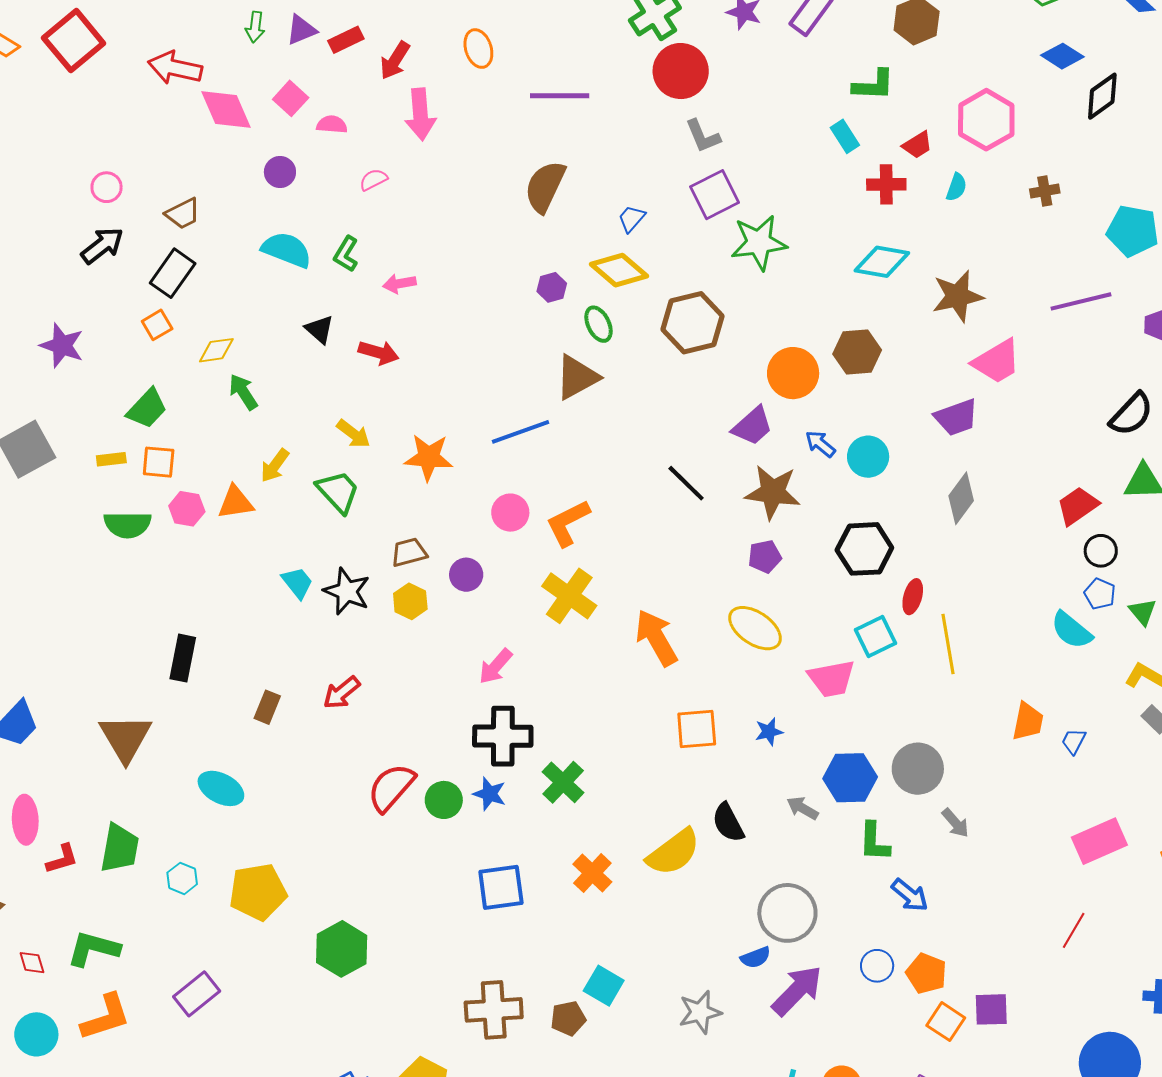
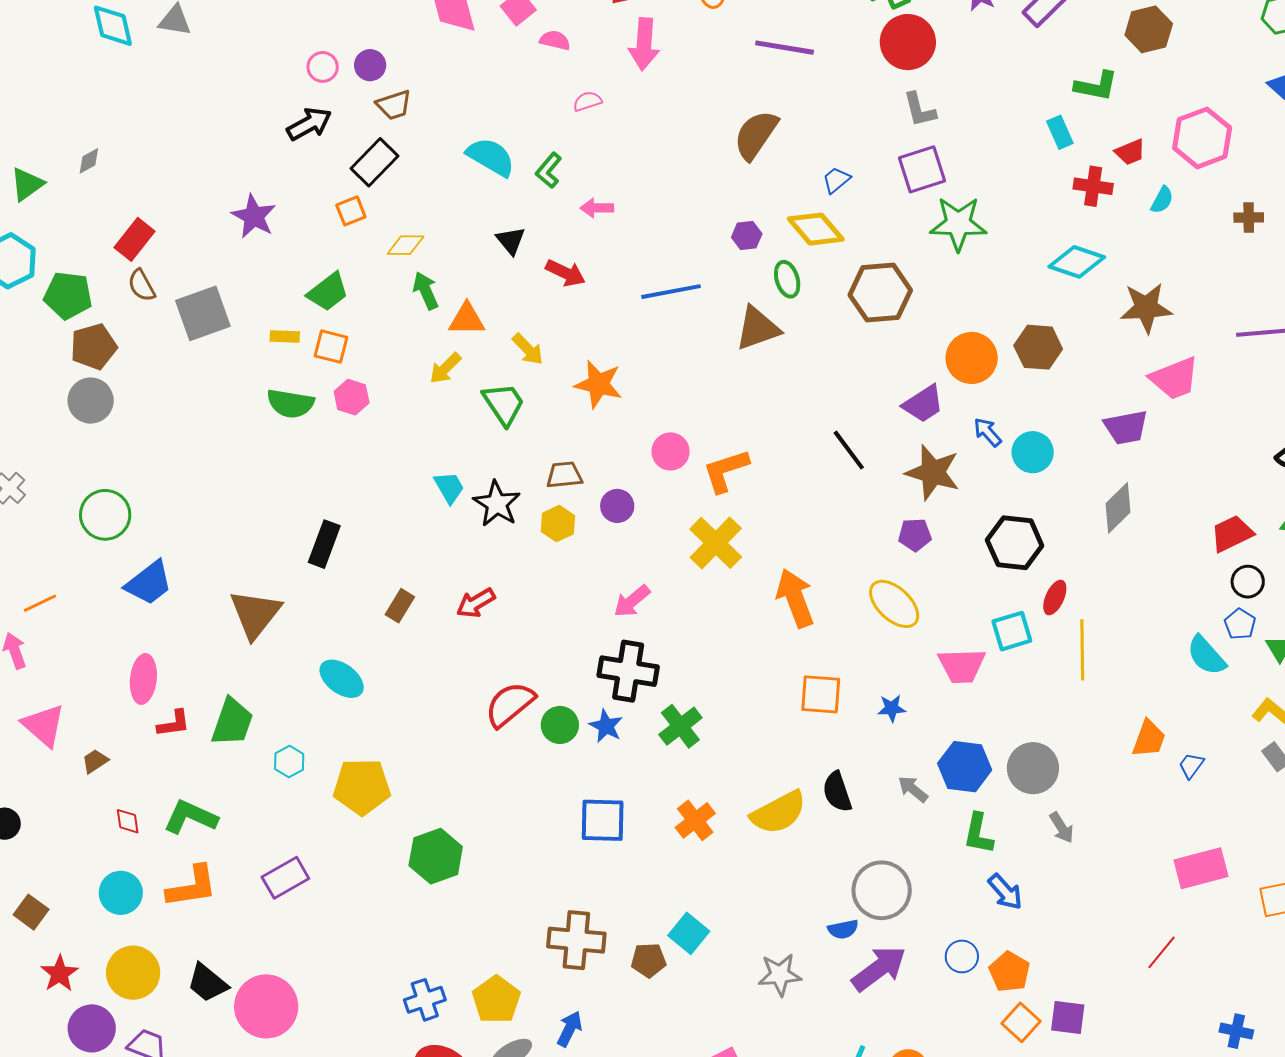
purple circle: (280, 172) -> (370, 65), moved
blue line: (521, 432) -> (671, 292), moved
orange triangle: (236, 502) -> (467, 319), moved

